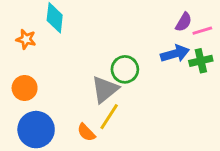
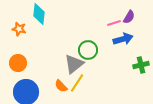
pink line: (202, 31) -> (114, 23), moved
green cross: (201, 61) -> (141, 65), moved
orange semicircle: (86, 132) -> (61, 86), moved

